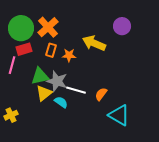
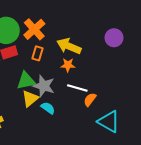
purple circle: (122, 26) -> (114, 38), moved
yellow arrow: (94, 43) -> (69, 46), moved
orange star: (69, 55) -> (68, 65), moved
white line: (76, 90) -> (77, 88), moved

